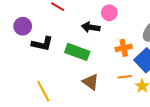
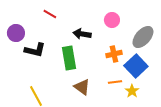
pink circle: (109, 13) -> (112, 20), moved
green rectangle: (77, 52) -> (69, 58), turned 60

